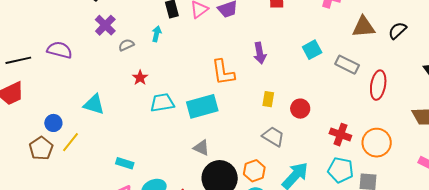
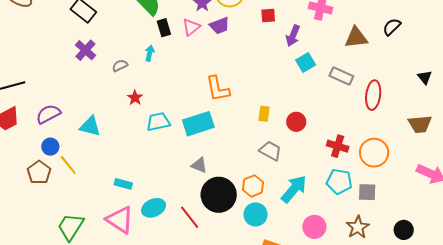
purple cross: (105, 25) -> (85, 50), moved
black semicircle: (397, 30) -> (392, 27), moved
purple semicircle: (60, 50) -> (48, 114), moved, turned -40
purple arrow: (260, 53) -> (293, 36), moved, turned 35
yellow line: (71, 142) -> (68, 165), turned -75

